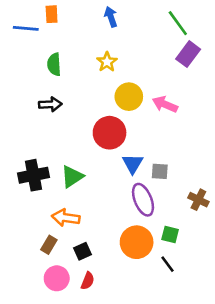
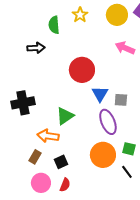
green semicircle: (54, 64) -> (54, 25), moved
yellow circle: (129, 97) -> (117, 15), moved
green triangle: (72, 177) -> (65, 116), moved

